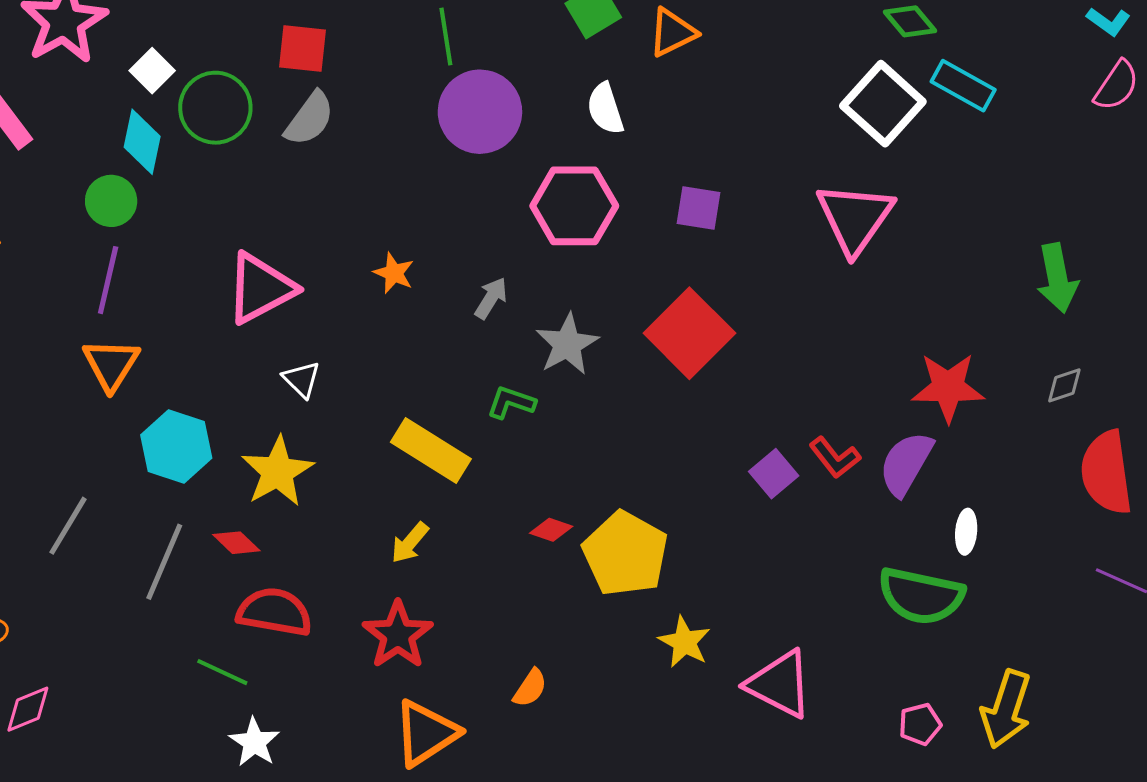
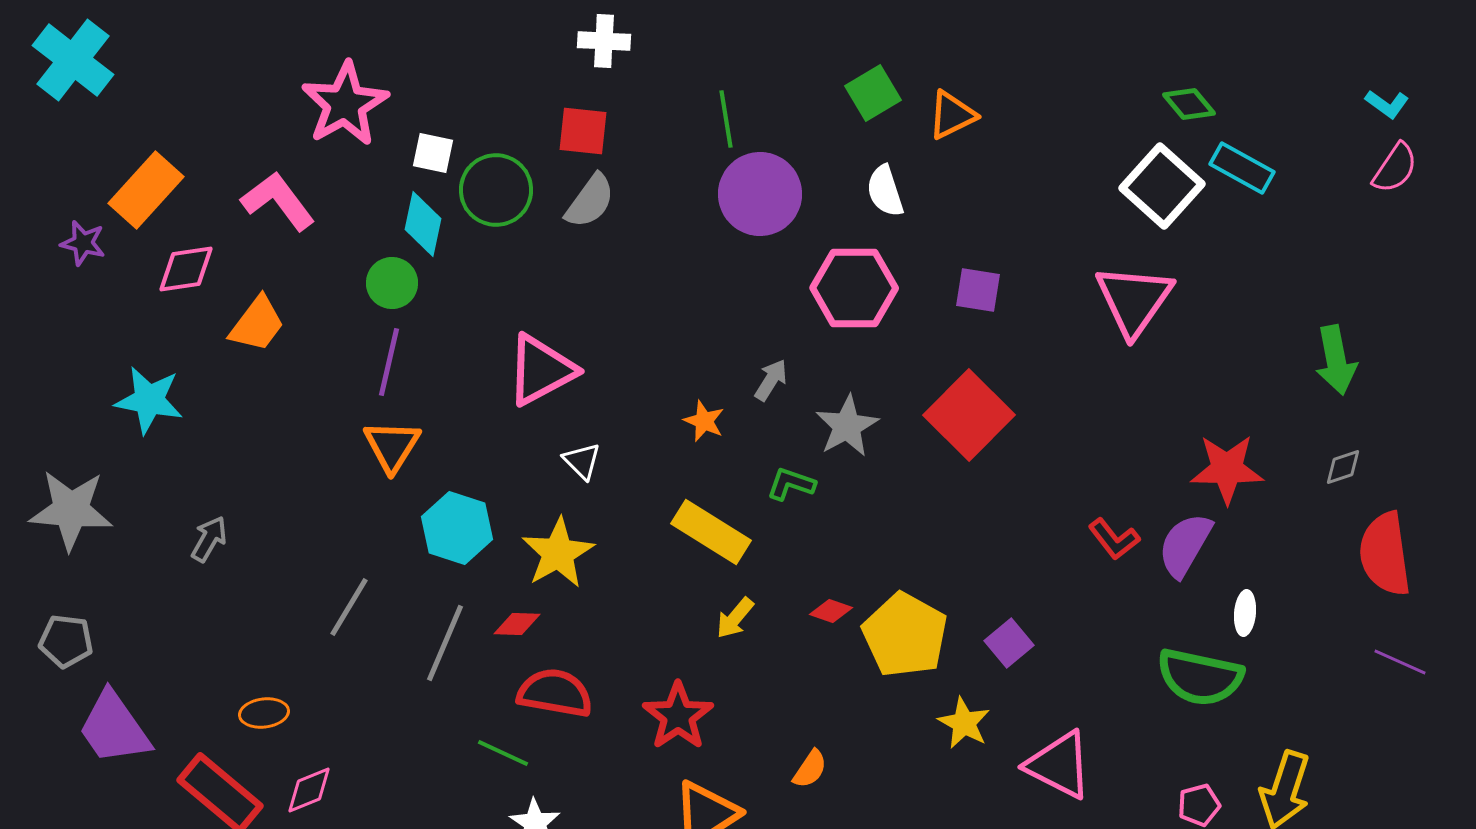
white square: (152, 71) -> (433, 153), turned -33
orange star: (394, 273) -> (704, 421), moved
purple square: (774, 474) -> (1009, 643), moved
red diamond: (236, 543) -> (517, 624), turned -42
yellow arrow: (410, 543) -> (735, 618), moved

